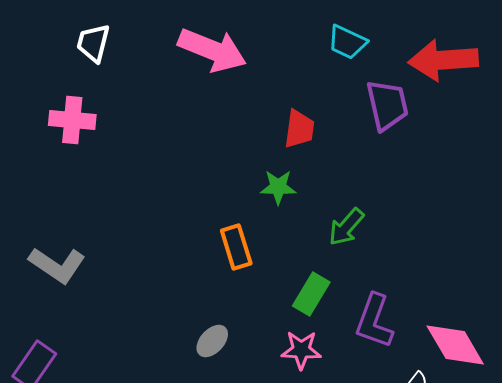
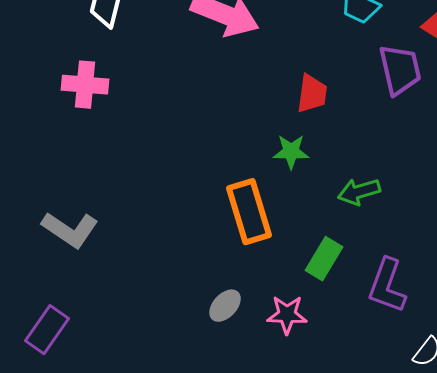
green arrow: (346, 227) -> (359, 192), turned 33
orange rectangle: (236, 247) -> (249, 212), size x1.4
pink star: (301, 350) -> (287, 315), moved

